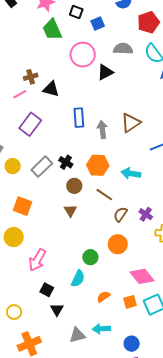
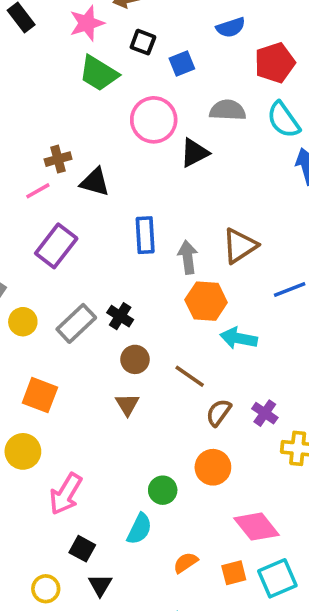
green trapezoid: (52, 30) -> (99, 73), turned -35
orange hexagon: (98, 165) -> (206, 301), moved
yellow circle: (14, 312) -> (46, 589), moved

